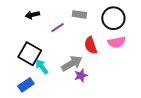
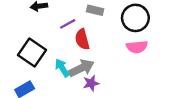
red semicircle: (91, 45) -> (82, 39), moved
cyan arrow: (42, 67) -> (62, 68), moved

